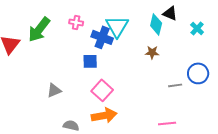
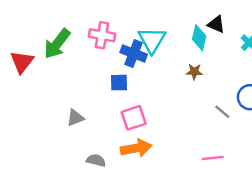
pink cross: (76, 22) -> (102, 35), size x1.5
gray line: (175, 85) -> (222, 112), turned 48
pink square: (102, 90) -> (134, 118), turned 30

